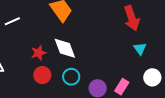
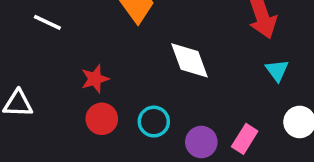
white line: (12, 21) -> (47, 22), turned 49
white diamond: (65, 48) -> (189, 60), moved

